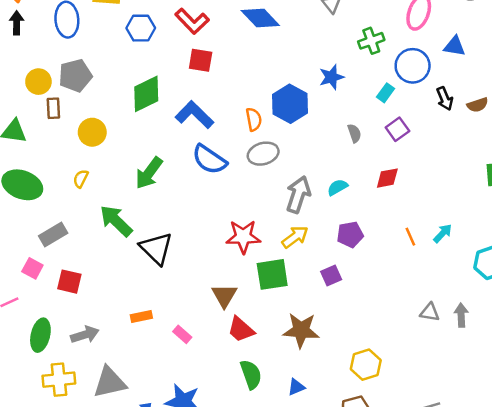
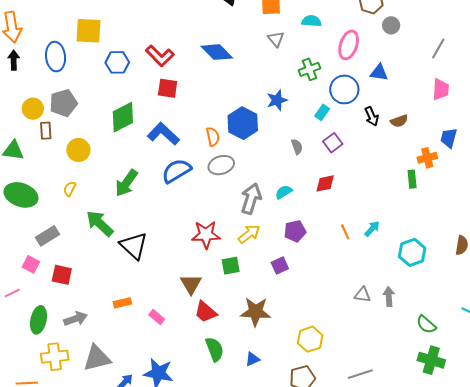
blue semicircle: (209, 159) -> (177, 171), turned 116
green square: (272, 274) -> (231, 266), size x0.7

